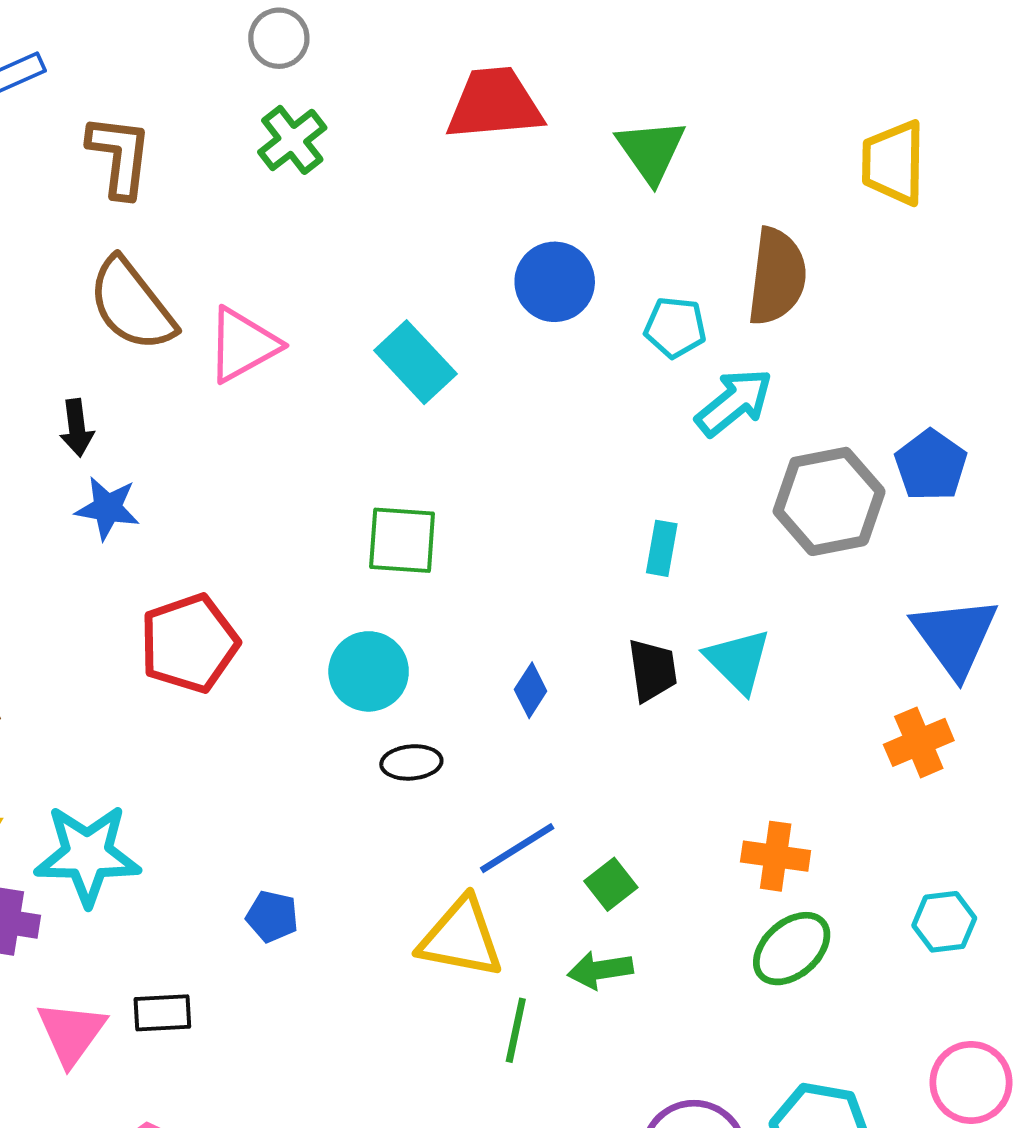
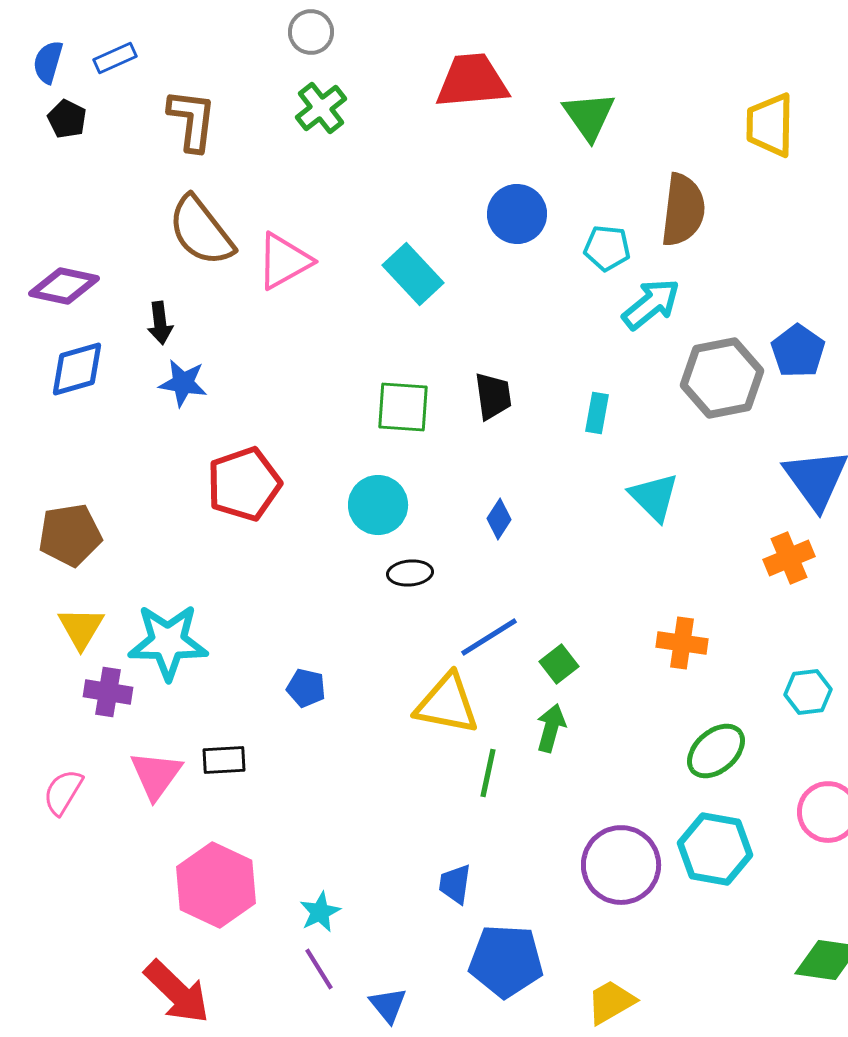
black trapezoid: (652, 670) -> (493, 396), moved
green ellipse: (792, 949) -> (716, 751), moved
green arrow: (600, 970) -> (551, 728), turned 114

